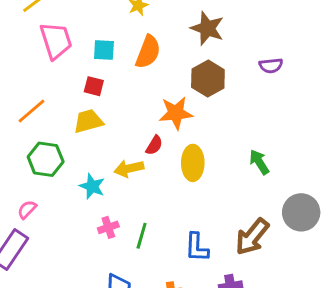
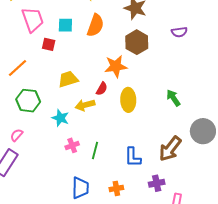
red square: (94, 86) -> (49, 44), moved
yellow trapezoid: (88, 121) -> (68, 79), moved

